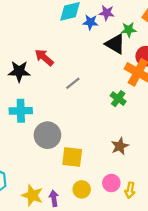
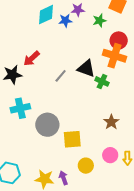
black triangle: (115, 44) -> (86, 68), moved
red arrow: (44, 57) -> (32, 59), turned -72

